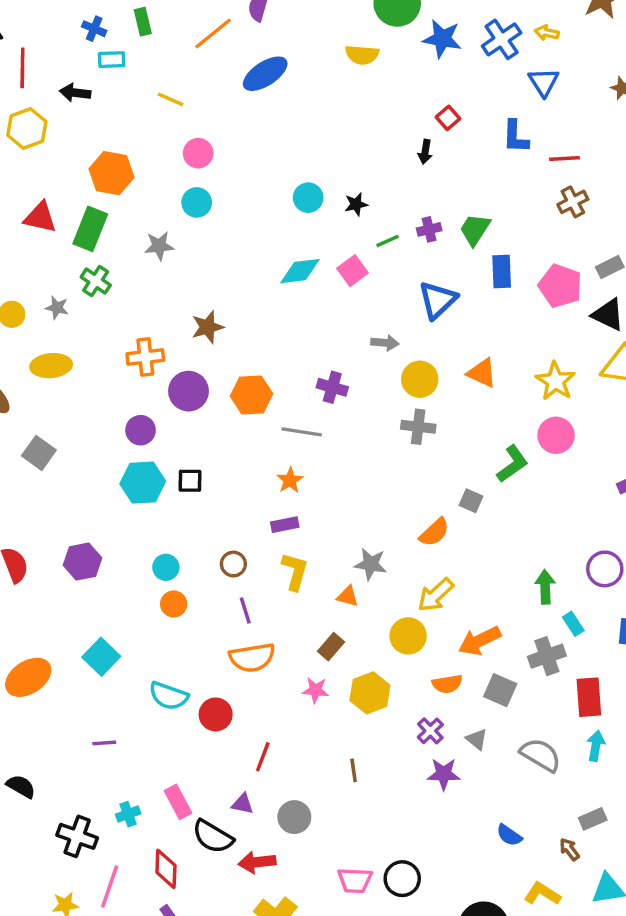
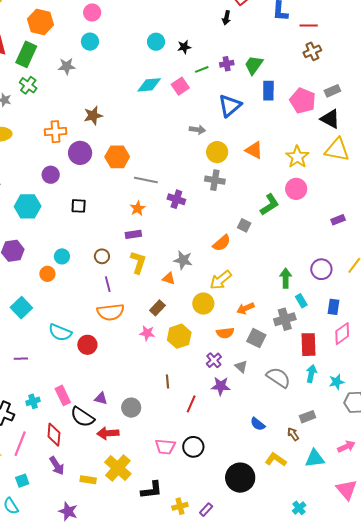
purple cross: (332, 387) -> (176, 199), moved
cyan hexagon: (143, 483) -> (28, 206), moved
orange circle: (174, 604) -> (47, 274), moved
orange arrow: (480, 641) -> (245, 308), size x0.7
red line: (263, 757) -> (191, 404), moved

